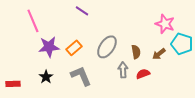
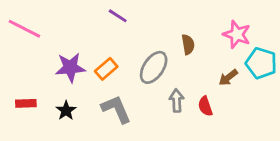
pink line: (33, 21) -> (24, 29), moved, turned -40
brown semicircle: (136, 52) -> (188, 44), moved
red semicircle: (143, 74) -> (205, 106), turned -88
red rectangle: (13, 84) -> (26, 103), moved

